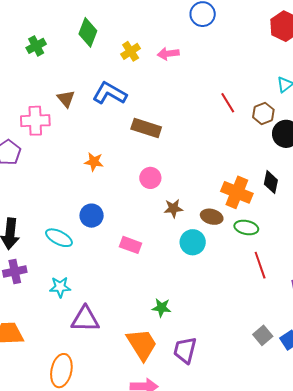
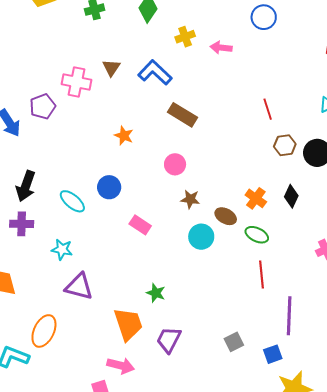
brown hexagon: (263, 113) -> (285, 145), moved
orange cross: (237, 192) -> (256, 198), size x0.7
gray square: (263, 335) -> (234, 342), moved

